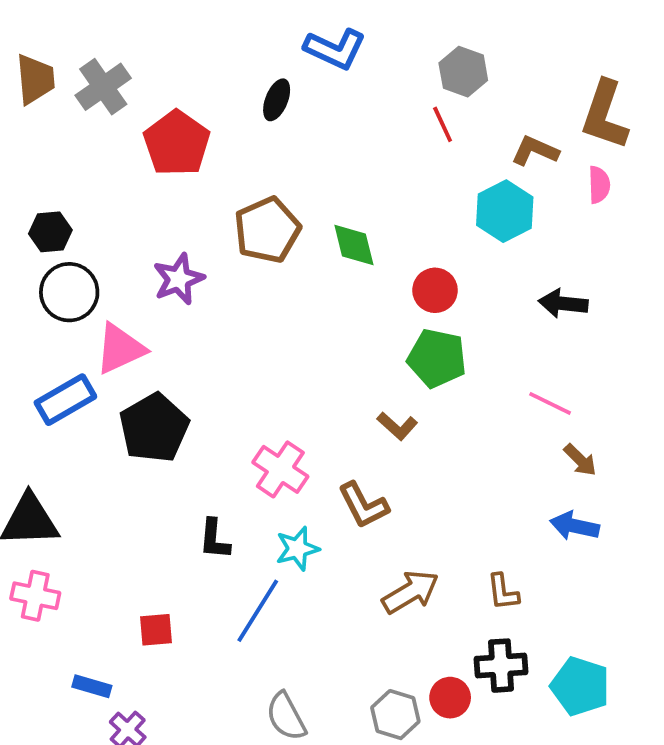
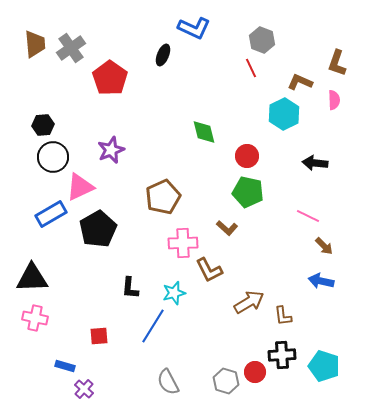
brown L-shape: (605, 115) -> (337, 63), size x0.7
brown pentagon: (267, 230) -> (163, 197), moved
pink cross: (280, 469) -> (183, 243), moved, turned -36
brown arrow: (410, 592) -> (249, 302), moved

